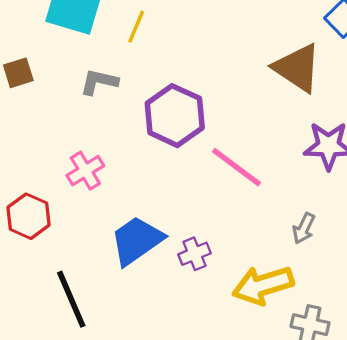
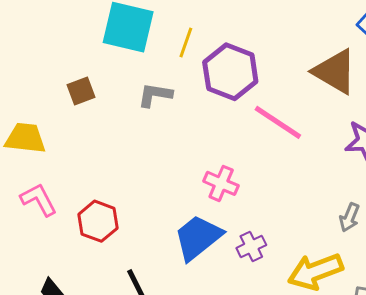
purple hexagon: (175, 116) -> (230, 72), moved
pink line: (237, 167) -> (278, 122), moved
pink cross: (85, 171) -> (221, 183), moved, turned -32

